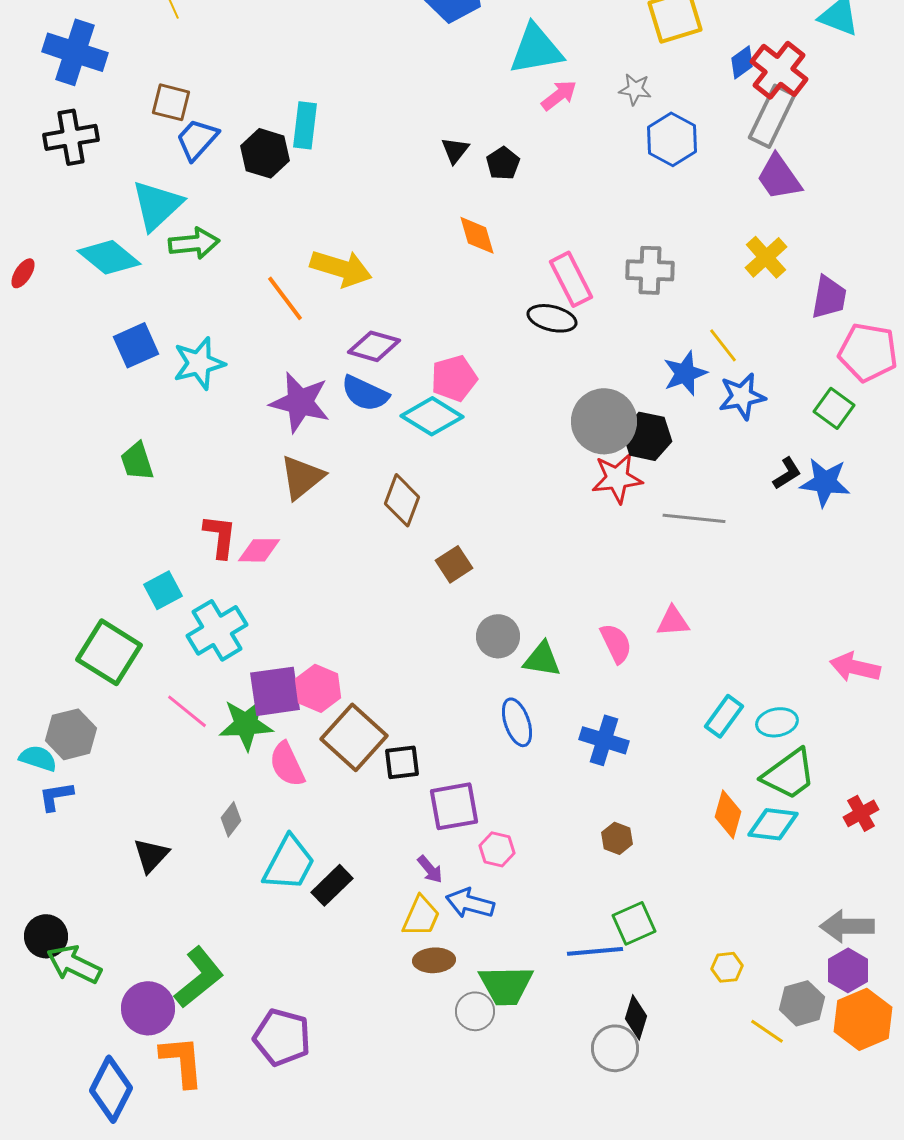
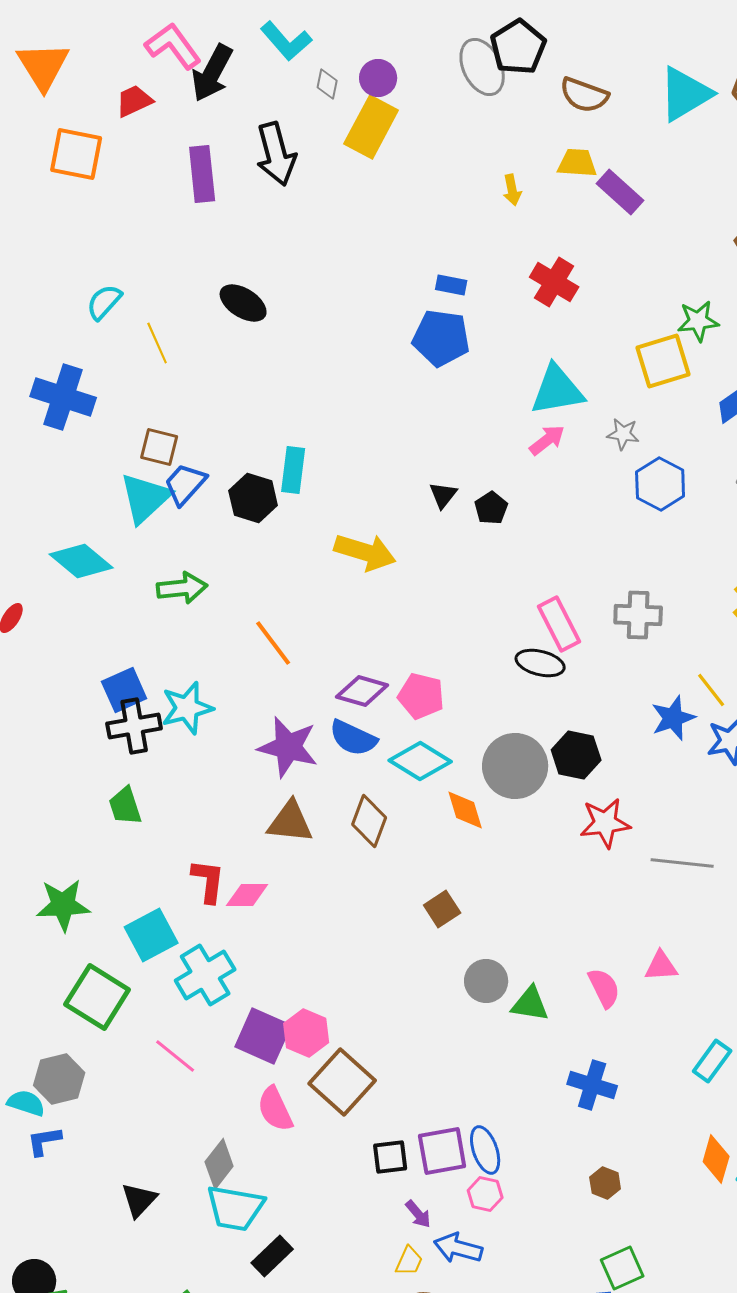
cyan triangle: (536, 49) -> (557, 390), moved
black cross: (71, 137) -> (134, 726), moved
cyan triangle: (157, 205) -> (145, 498), moved
orange diamond: (477, 235) -> (465, 810), moved
cyan diamond: (109, 257) -> (81, 561), moved
yellow arrow: (341, 268) -> (365, 552), moved
pink pentagon: (454, 378) -> (421, 696), moved, turned 30
gray circle: (604, 421) -> (515, 766), moved
black hexagon: (647, 436) -> (576, 755), moved
brown triangle: (302, 477) -> (290, 822), turned 45
brown diamond: (402, 500) -> (369, 821), moved
cyan square: (163, 590) -> (151, 935), size x1.4
purple square: (275, 691) -> (263, 1036), turned 32
blue ellipse: (517, 722) -> (485, 1150), moved
green star: (246, 724) -> (63, 905), moved
black square: (402, 762) -> (390, 1157), moved
gray diamond: (231, 819) -> (219, 1164), size x1.4
cyan trapezoid: (289, 863) -> (235, 1208), moved, turned 72
black rectangle: (332, 885) -> (272, 1256), moved
yellow trapezoid: (421, 916) -> (409, 1261), size x0.7

